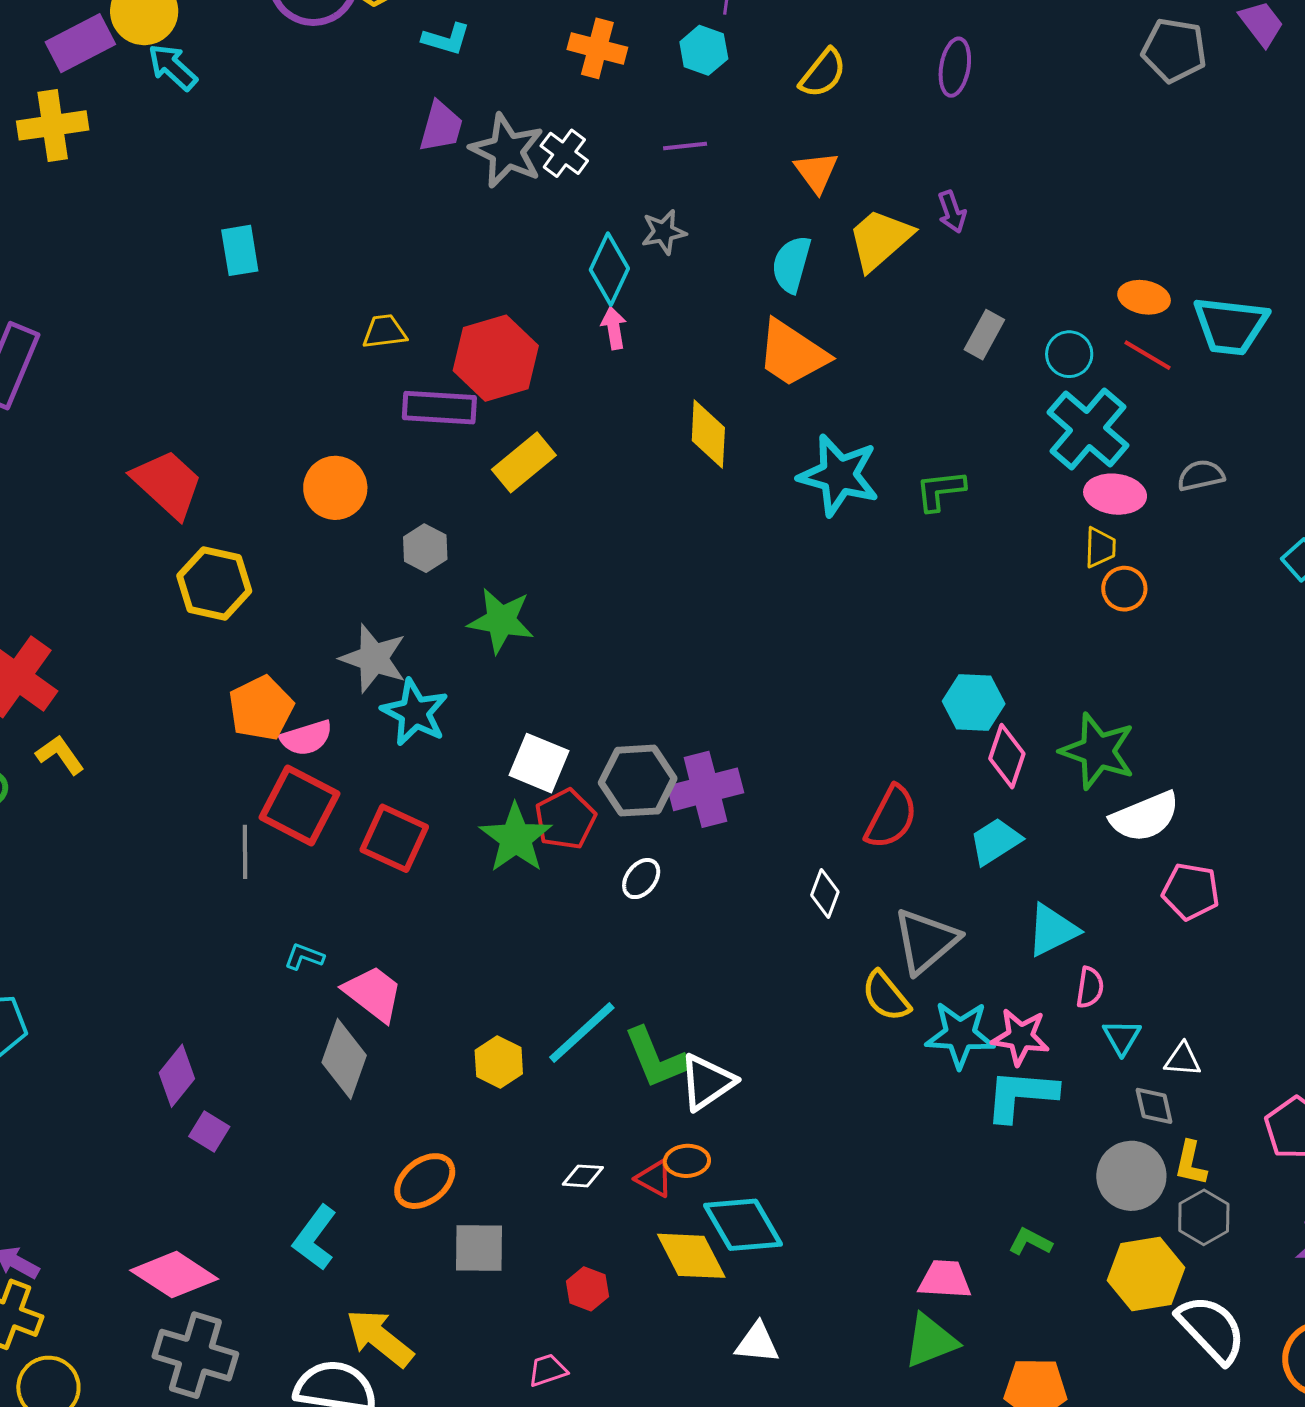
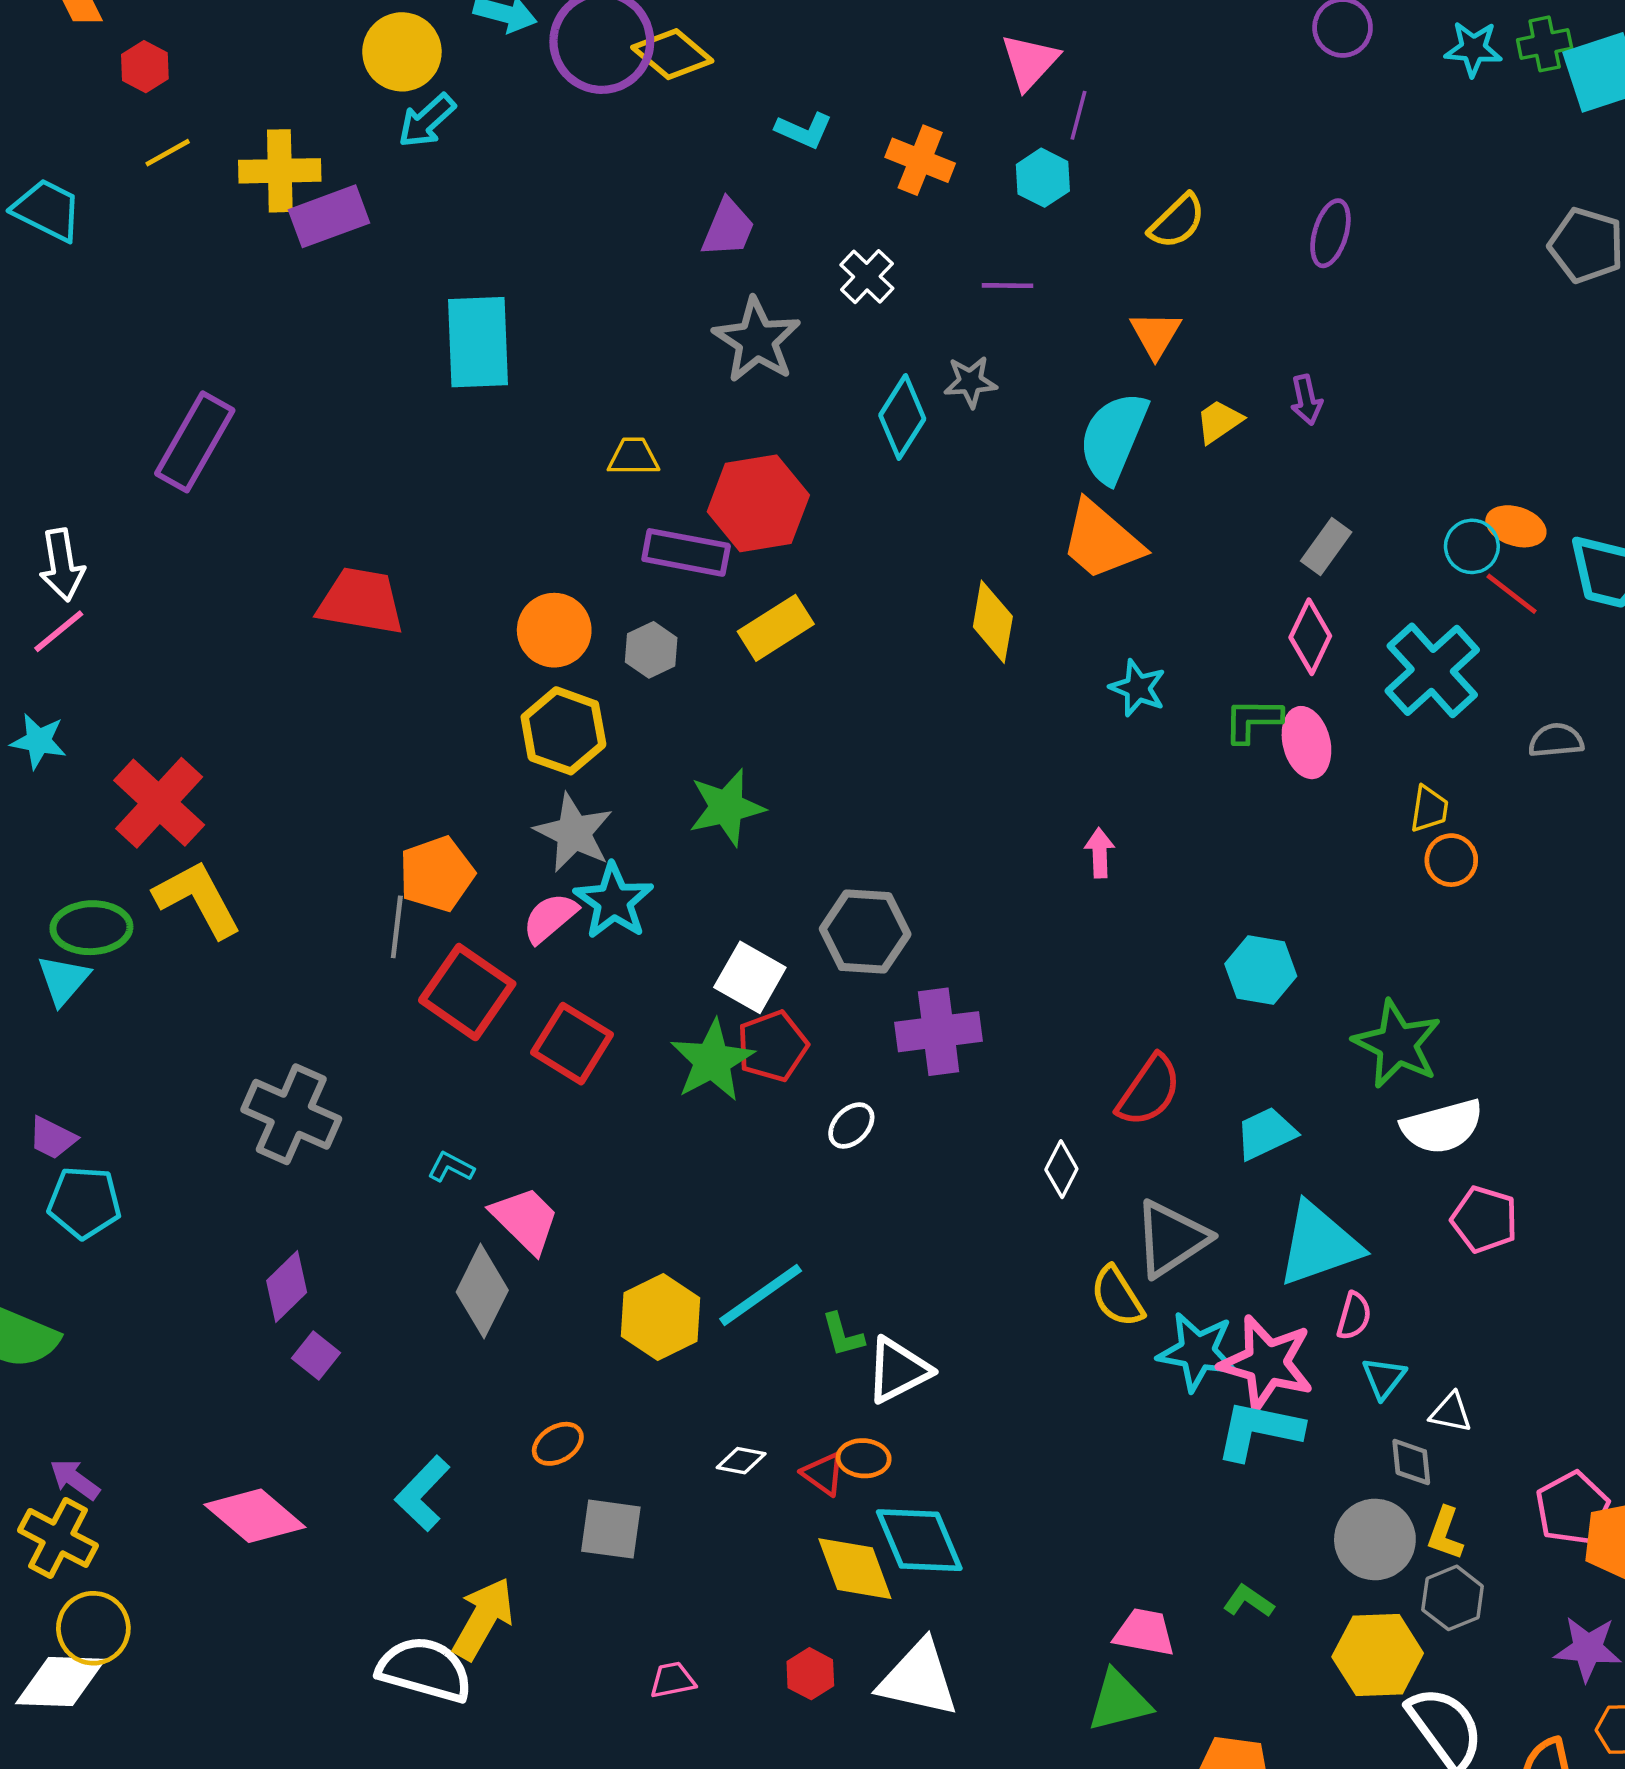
cyan L-shape: (446, 39) -> (804, 130), moved
purple rectangle: (80, 43) -> (329, 216), moved
cyan arrow: (173, 67) -> (427, 121), turned -92
gray star: (507, 151) -> (757, 340), moved
yellow trapezoid: (880, 239) -> (1219, 421), size x0.6
cyan rectangle: (240, 250) -> (478, 342), size x1.6
cyan semicircle: (791, 264) -> (1113, 437), size x1.4
pink arrow: (614, 328) -> (1100, 853), moved
cyan circle: (1069, 354) -> (1472, 546), moved
cyan star: (839, 475) -> (1138, 688), size x0.6
red trapezoid: (167, 484) -> (361, 601), turned -40
pink ellipse: (1115, 494) -> (1306, 743), moved, turned 62
gray hexagon: (425, 548) -> (651, 650), moved
yellow hexagon: (214, 583) -> (563, 731), moved
green star: (501, 621) -> (726, 807), turned -30
pink semicircle: (306, 738) -> (550, 918), moved, turned 150
yellow L-shape: (60, 755) -> (198, 899), size x1.6
pink diamond: (1007, 756) -> (1310, 637), moved
gray hexagon: (638, 781) -> (865, 932), moved
gray line: (245, 852) -> (397, 927), moved
cyan triangle: (1052, 930) -> (1319, 1244), size x1.4
pink star: (1020, 1037) -> (1267, 1363), size x1.4
green L-shape: (656, 1058) -> (843, 1335), size x0.6
yellow hexagon: (499, 1062) -> (660, 1317), size x1.4
orange ellipse: (425, 1181) -> (558, 1444), size x0.7
red hexagon: (587, 1289) -> (810, 1674), moved
yellow arrow: (380, 1338) -> (483, 1619), turned 74
white triangle: (757, 1343) -> (918, 1679), size x1.6
gray cross: (195, 1355) -> (291, 1114), moved

